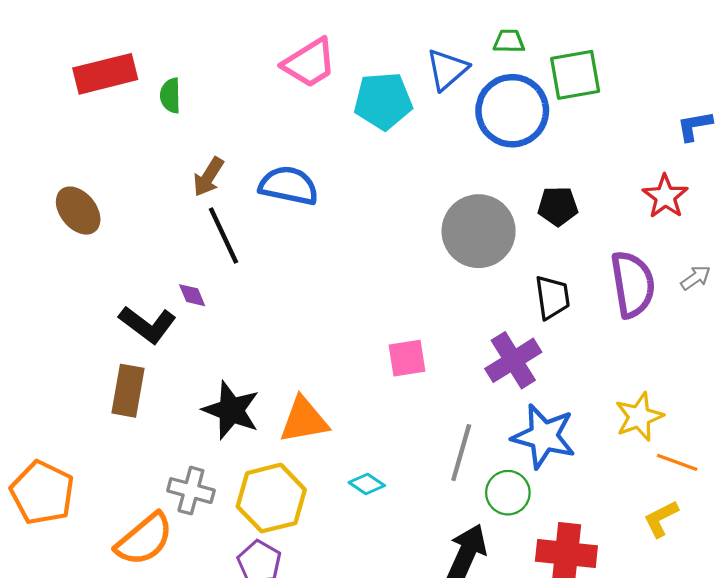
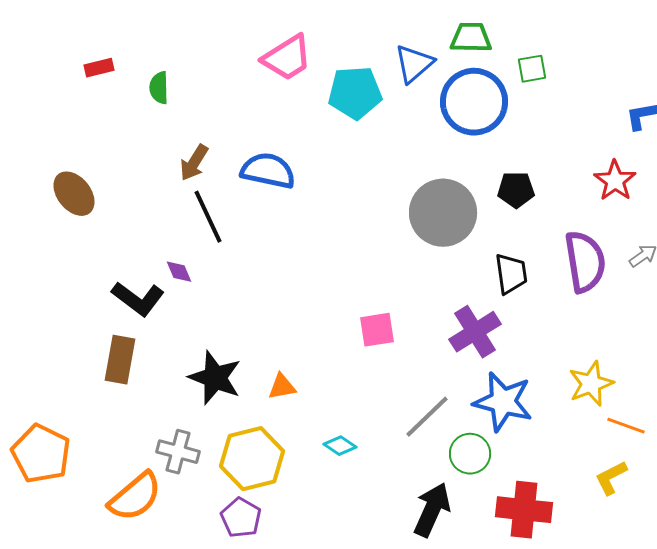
green trapezoid: (509, 41) -> (471, 38), size x1.4
red rectangle: (105, 74) -> (99, 68), size x0.5
green square: (575, 75) -> (532, 69), size x0.6
orange triangle: (304, 420) -> (282, 387), size x0.6
gray line: (461, 453) -> (427, 417), turned 30

